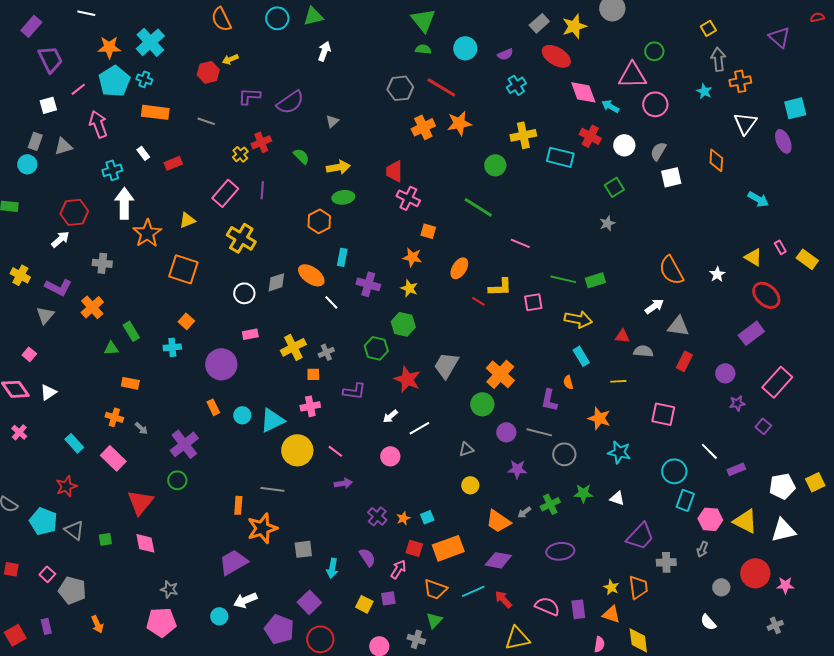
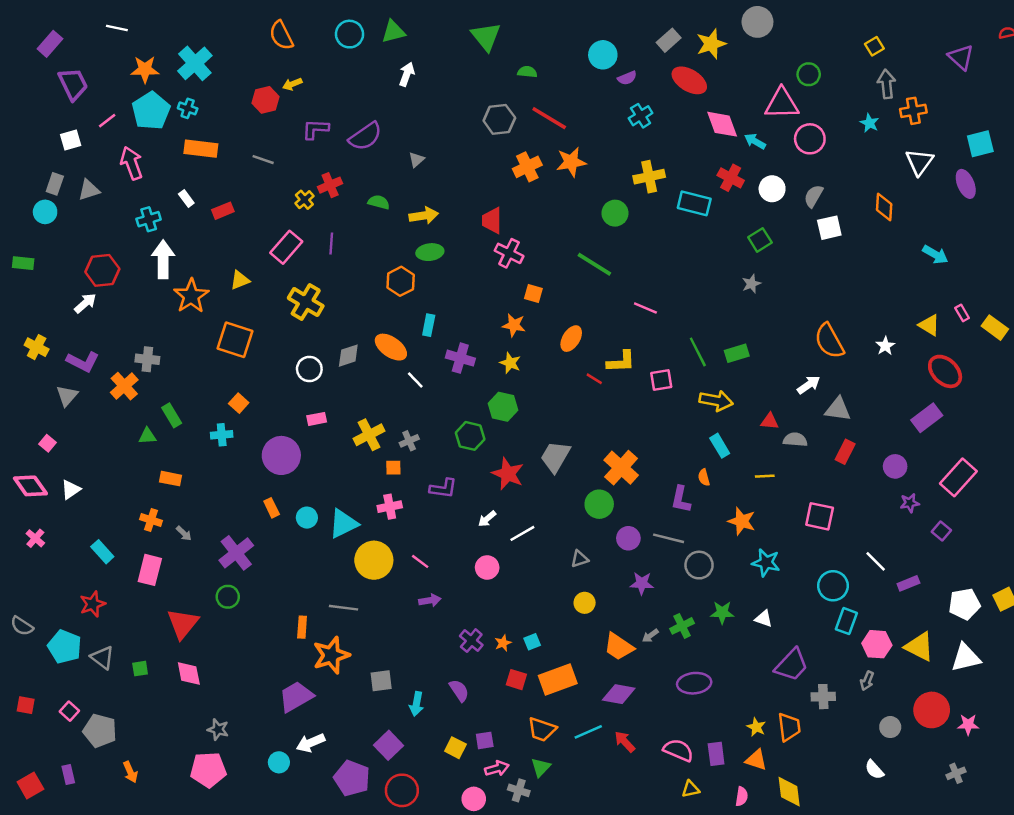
green triangle: (423, 20) -> (486, 37), moved
cyan circle: (465, 48) -> (603, 55), moved
green semicircle: (301, 156) -> (379, 202), turned -30
gray cross: (102, 263) -> (147, 359), moved
green line: (563, 279) -> (698, 352), turned 50
pink rectangle: (113, 458) -> (150, 570), turned 60
pink arrow: (398, 569) -> (497, 768), moved, turned 42
yellow triangle: (517, 638) -> (690, 789), moved, size x0.6

